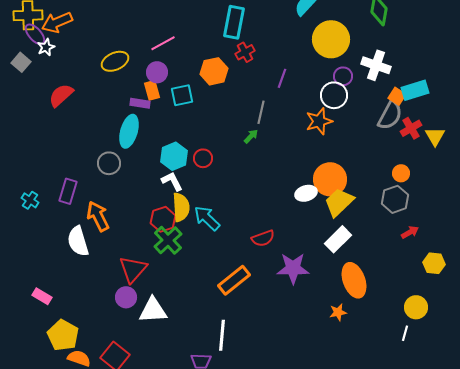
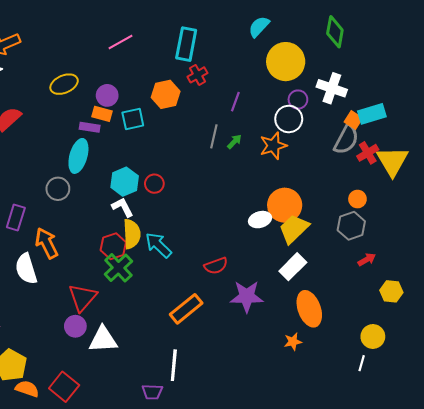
pink line: (163, 43) -> (120, 42), moved
orange rectangle: (152, 90) -> (102, 114), turned -60
green arrow: (251, 136) -> (234, 142), moved
yellow triangle: (435, 136) -> (392, 161), size x1.6

